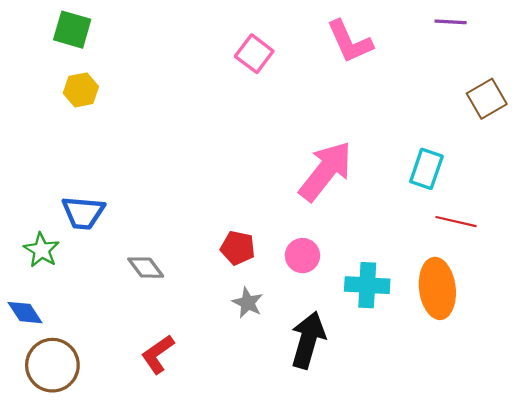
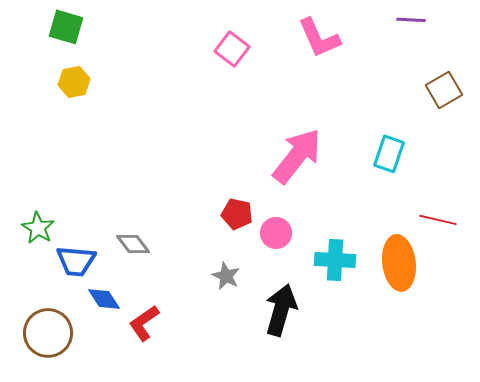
blue trapezoid: (83, 213) -> (76, 261), moved
red line: (456, 222) -> (438, 220), moved
red pentagon: (238, 248) -> (237, 214), moved
blue diamond: (25, 313) -> (104, 299), moved

